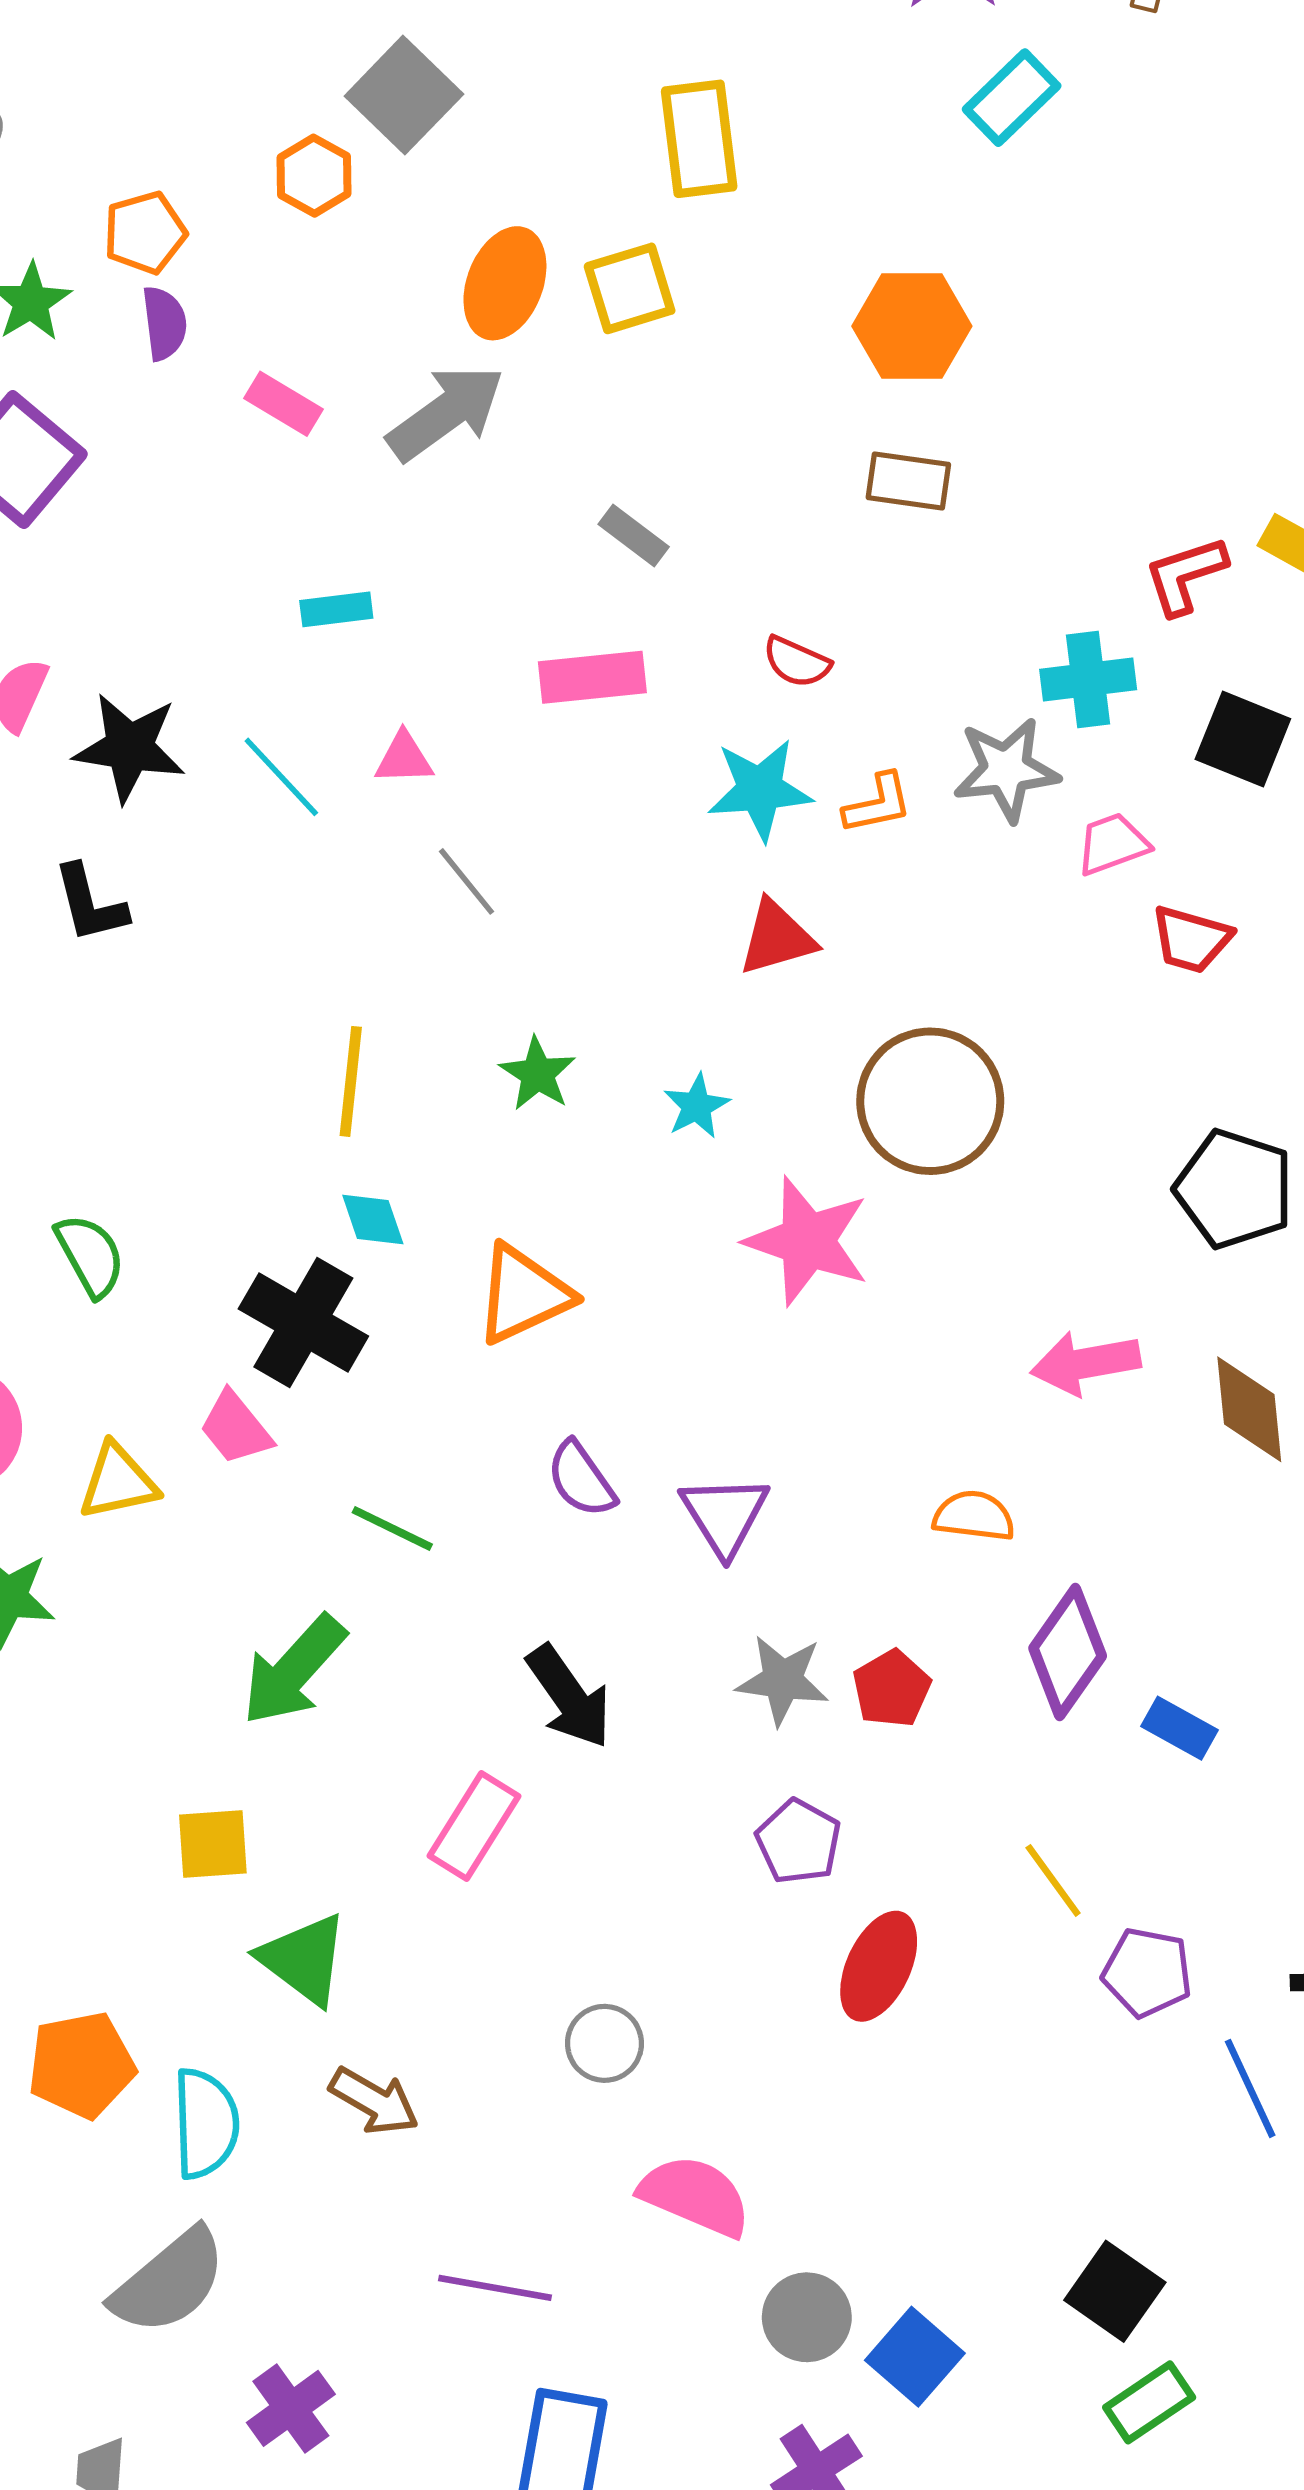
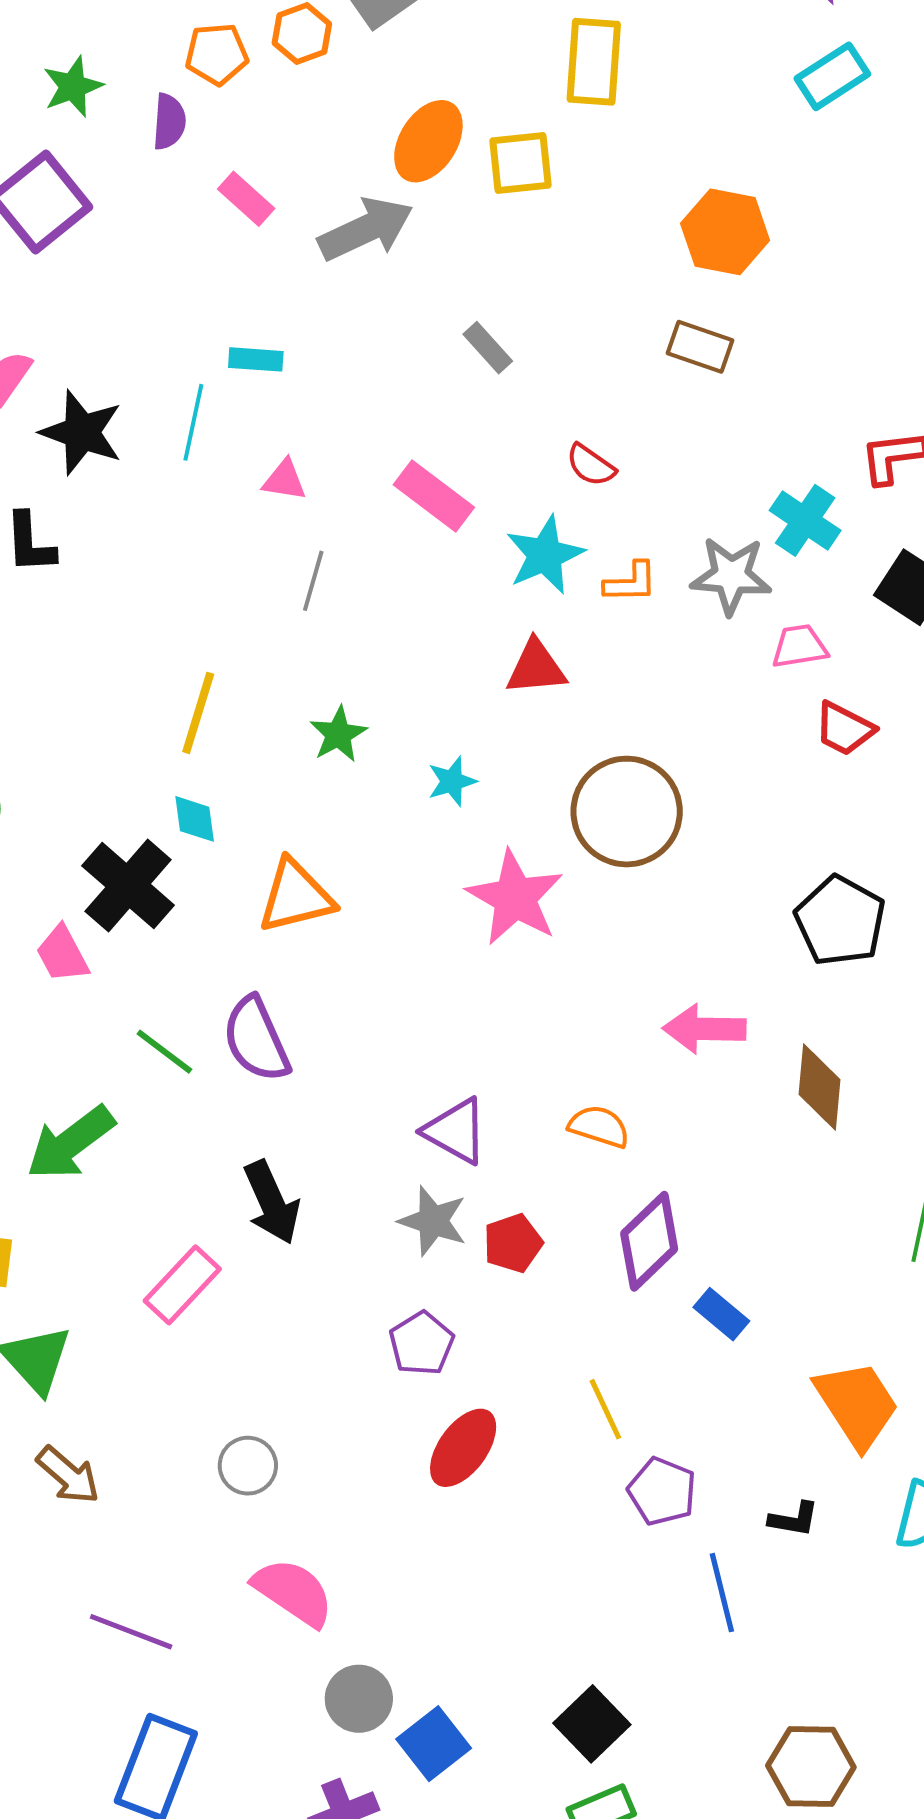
orange pentagon: (145, 233) -> (217, 54), moved
pink rectangle: (592, 677) -> (434, 496), moved, turned 32
cyan cross: (1088, 679) -> (805, 520), turned 30
cyan line: (281, 777) -> (193, 422), moved, turned 44
cyan star: (760, 790) -> (545, 555), turned -30
gray line: (466, 881) -> (313, 581), turned 44
purple semicircle: (581, 1479) -> (256, 1039), moved, size x1.4
purple triangle: (725, 1515) -> (456, 1131), moved, turned -40

